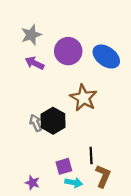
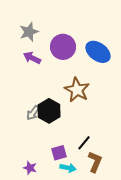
gray arrow: (36, 123) -> (33, 113), turned -119
black line: (91, 155) -> (84, 143), turned 42

